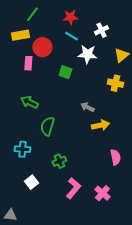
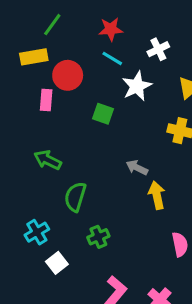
white star: (87, 54) -> (137, 86), turned -30
yellow arrow: (100, 125) -> (157, 195), turned -90
cyan cross: (22, 149) -> (37, 232), turned -35
green cross: (59, 161) -> (98, 237), moved
white square: (31, 182) -> (57, 263), moved

